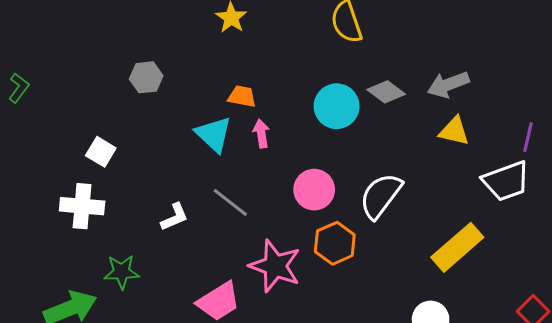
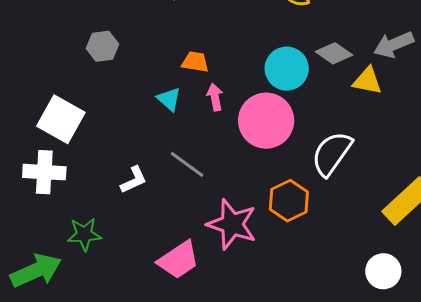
yellow triangle: (454, 131) -> (367, 81), moved
cyan triangle: (214, 134) -> (169, 99), size x0.7
white square: (101, 152) -> (61, 119), size x1.6
pink circle: (314, 190) -> (266, 121), moved, size x1.4

